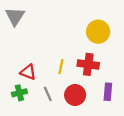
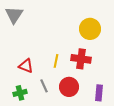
purple rectangle: (108, 92) -> (99, 93), moved
green cross: (19, 93) -> (20, 93), moved

